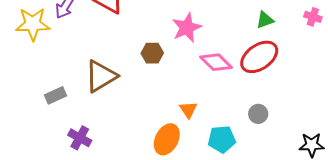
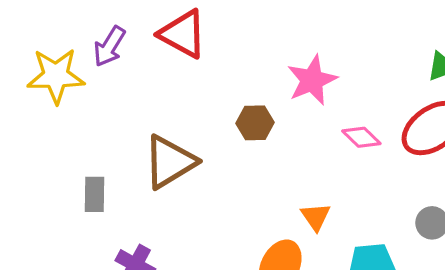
pink diamond: (216, 62) -> (361, 137), size x0.7
gray rectangle: (55, 95) -> (94, 194), turned -65

